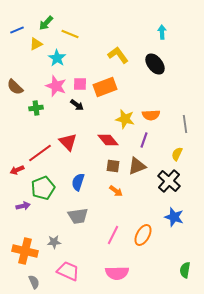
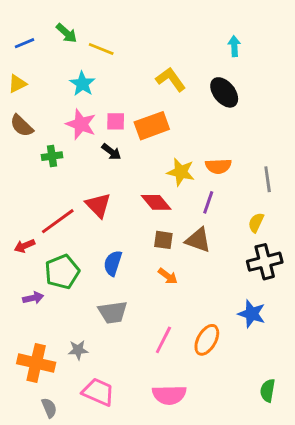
green arrow: (46, 23) -> (66, 33), turned -91
yellow triangle: (36, 44) -> (17, 84), moved
brown triangle: (137, 166) -> (198, 240), turned 42
black cross: (169, 181) -> (265, 262), moved, turned 35

